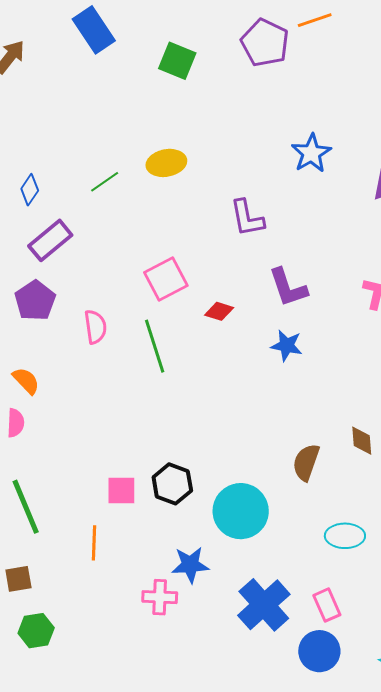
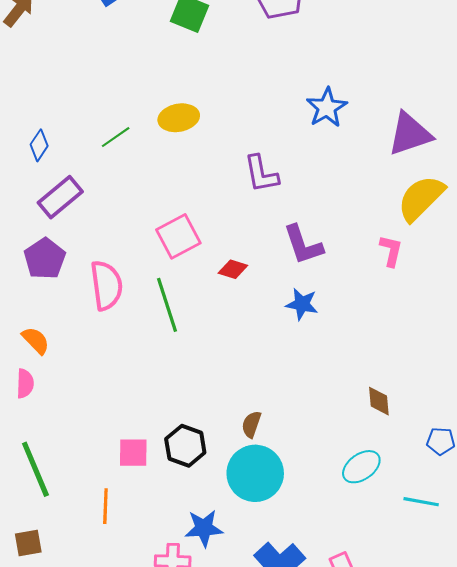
pink semicircle: (95, 327) -> (106, 285), size x1.4
brown semicircle: (306, 462) -> (251, 424), moved, size x0.7
cyan ellipse: (345, 536) -> (361, 467), moved, turned -36

